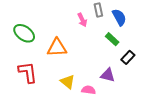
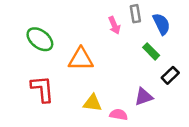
purple triangle: (108, 75) -> (144, 97), turned -35
yellow triangle: (68, 82) -> (93, 103), turned -35

